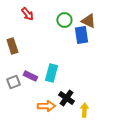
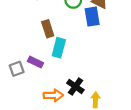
brown rectangle: (12, 46) -> (48, 29), moved
cyan rectangle: (51, 73) -> (59, 48), moved

